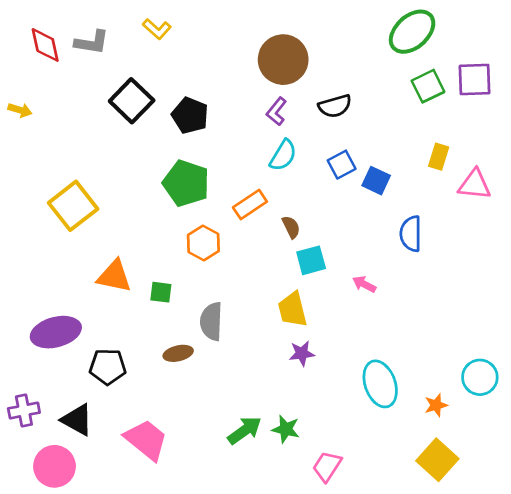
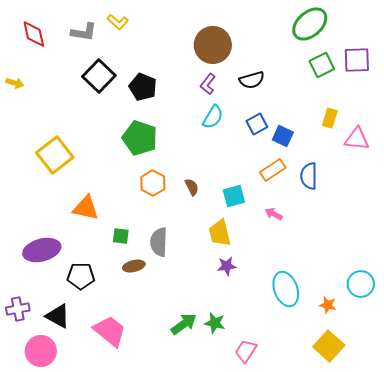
gray L-shape: (92, 42) -> (84, 32), moved
orange rectangle: (250, 204) -> (273, 170), moved
brown semicircle: (291, 227) -> (192, 187), moved
green square: (161, 292) -> (121, 236), moved
orange star: (436, 405) -> (328, 305), turned 30

